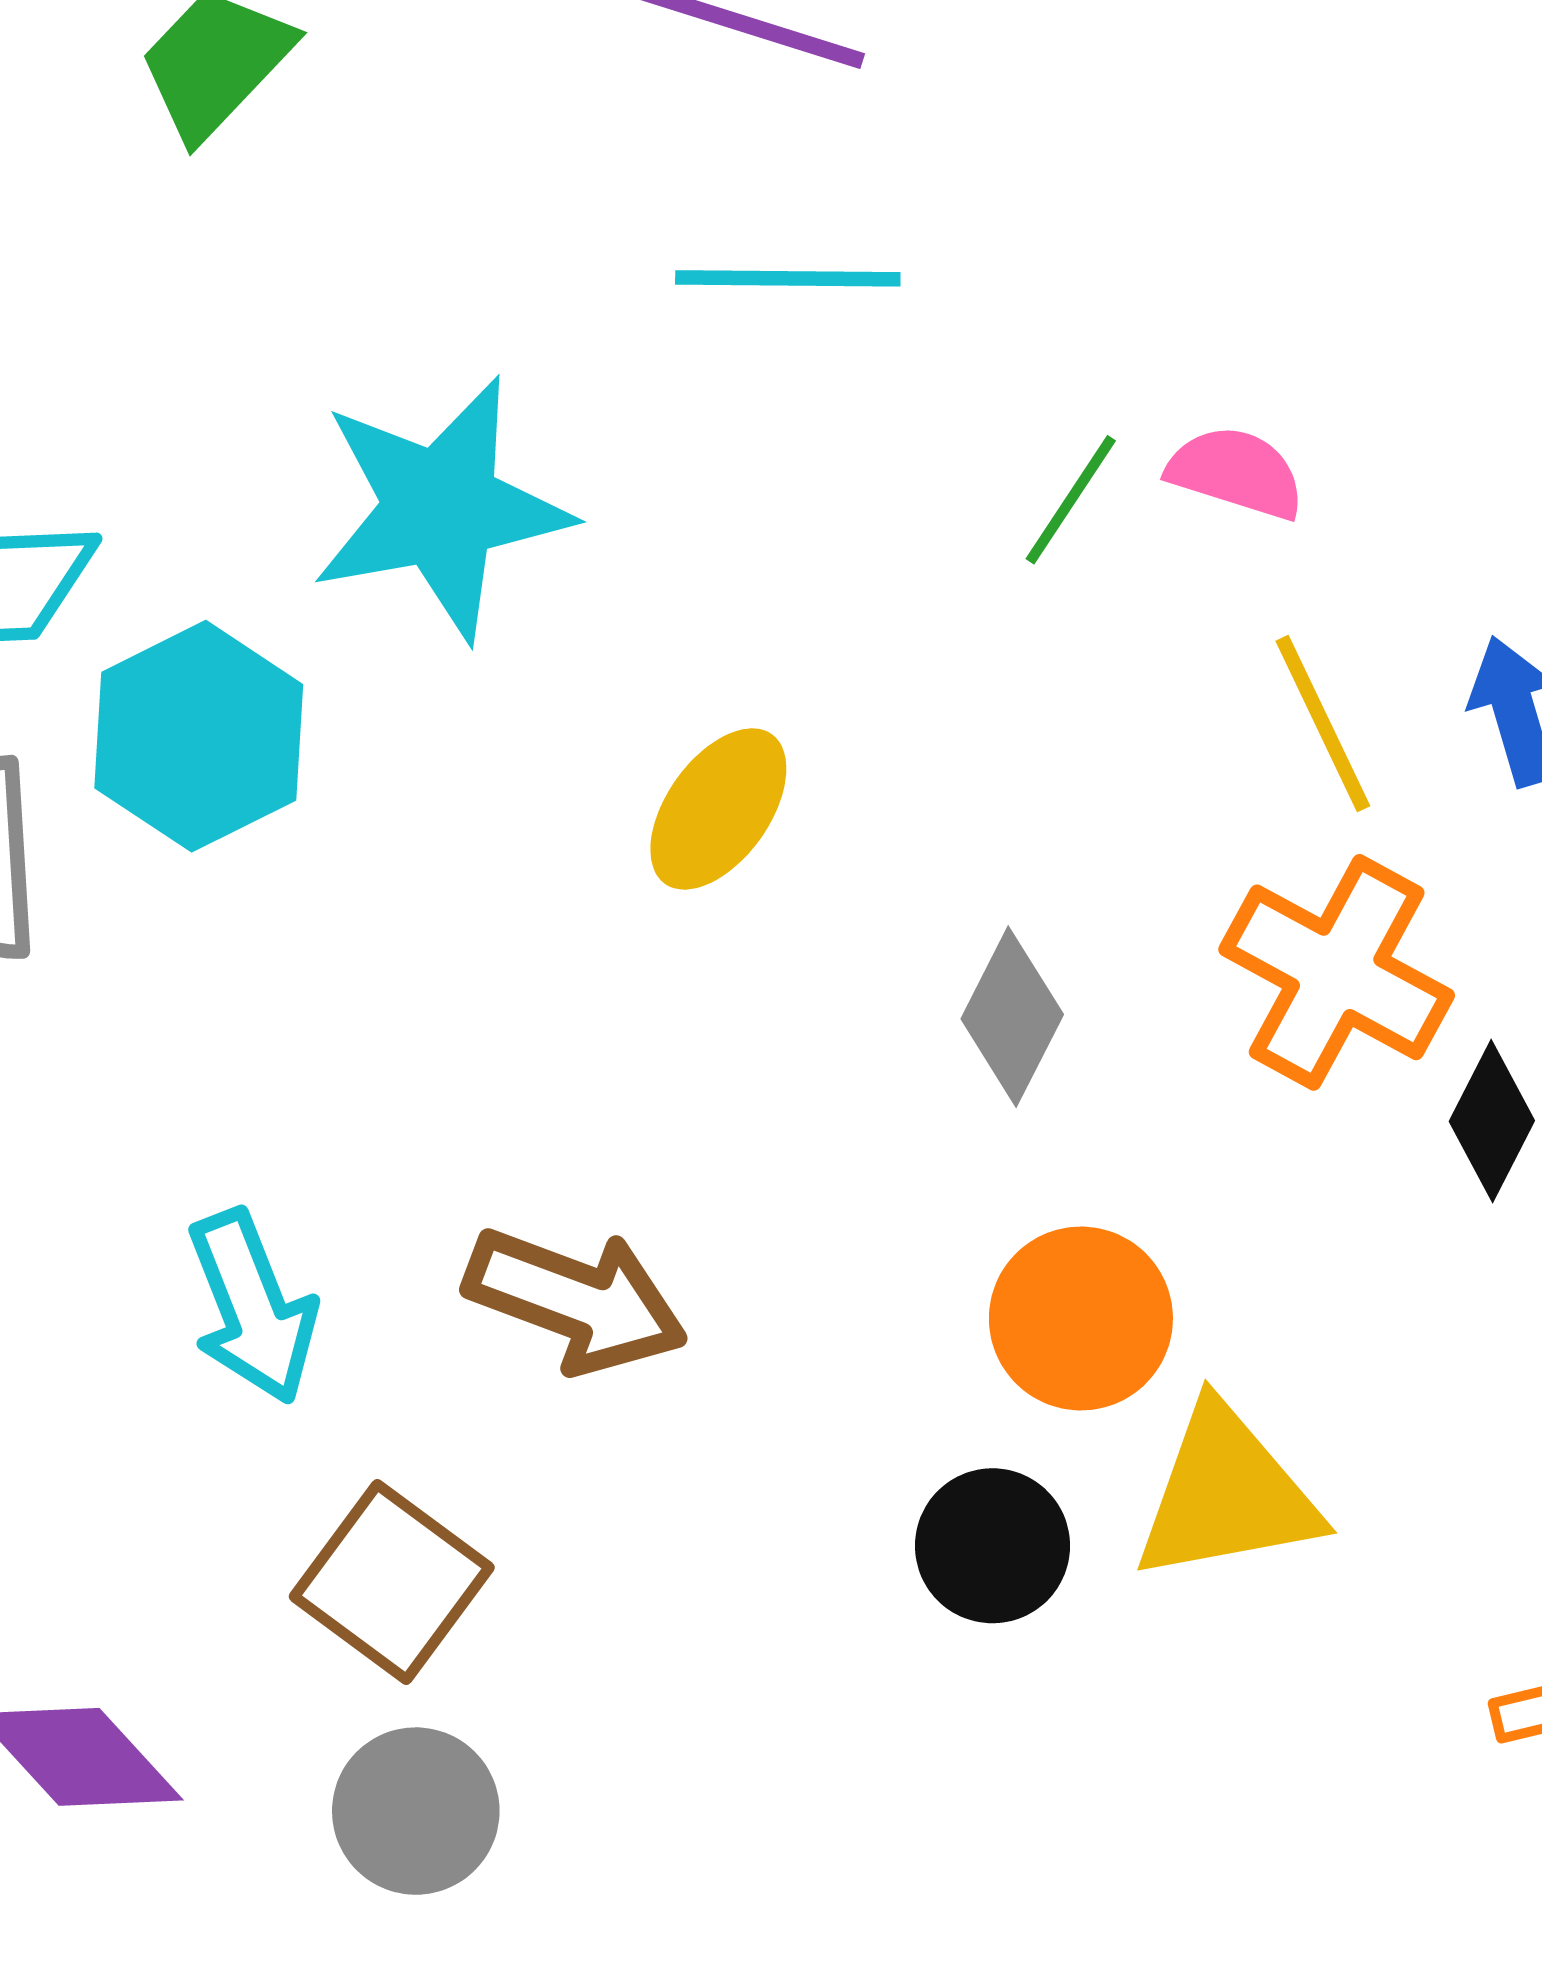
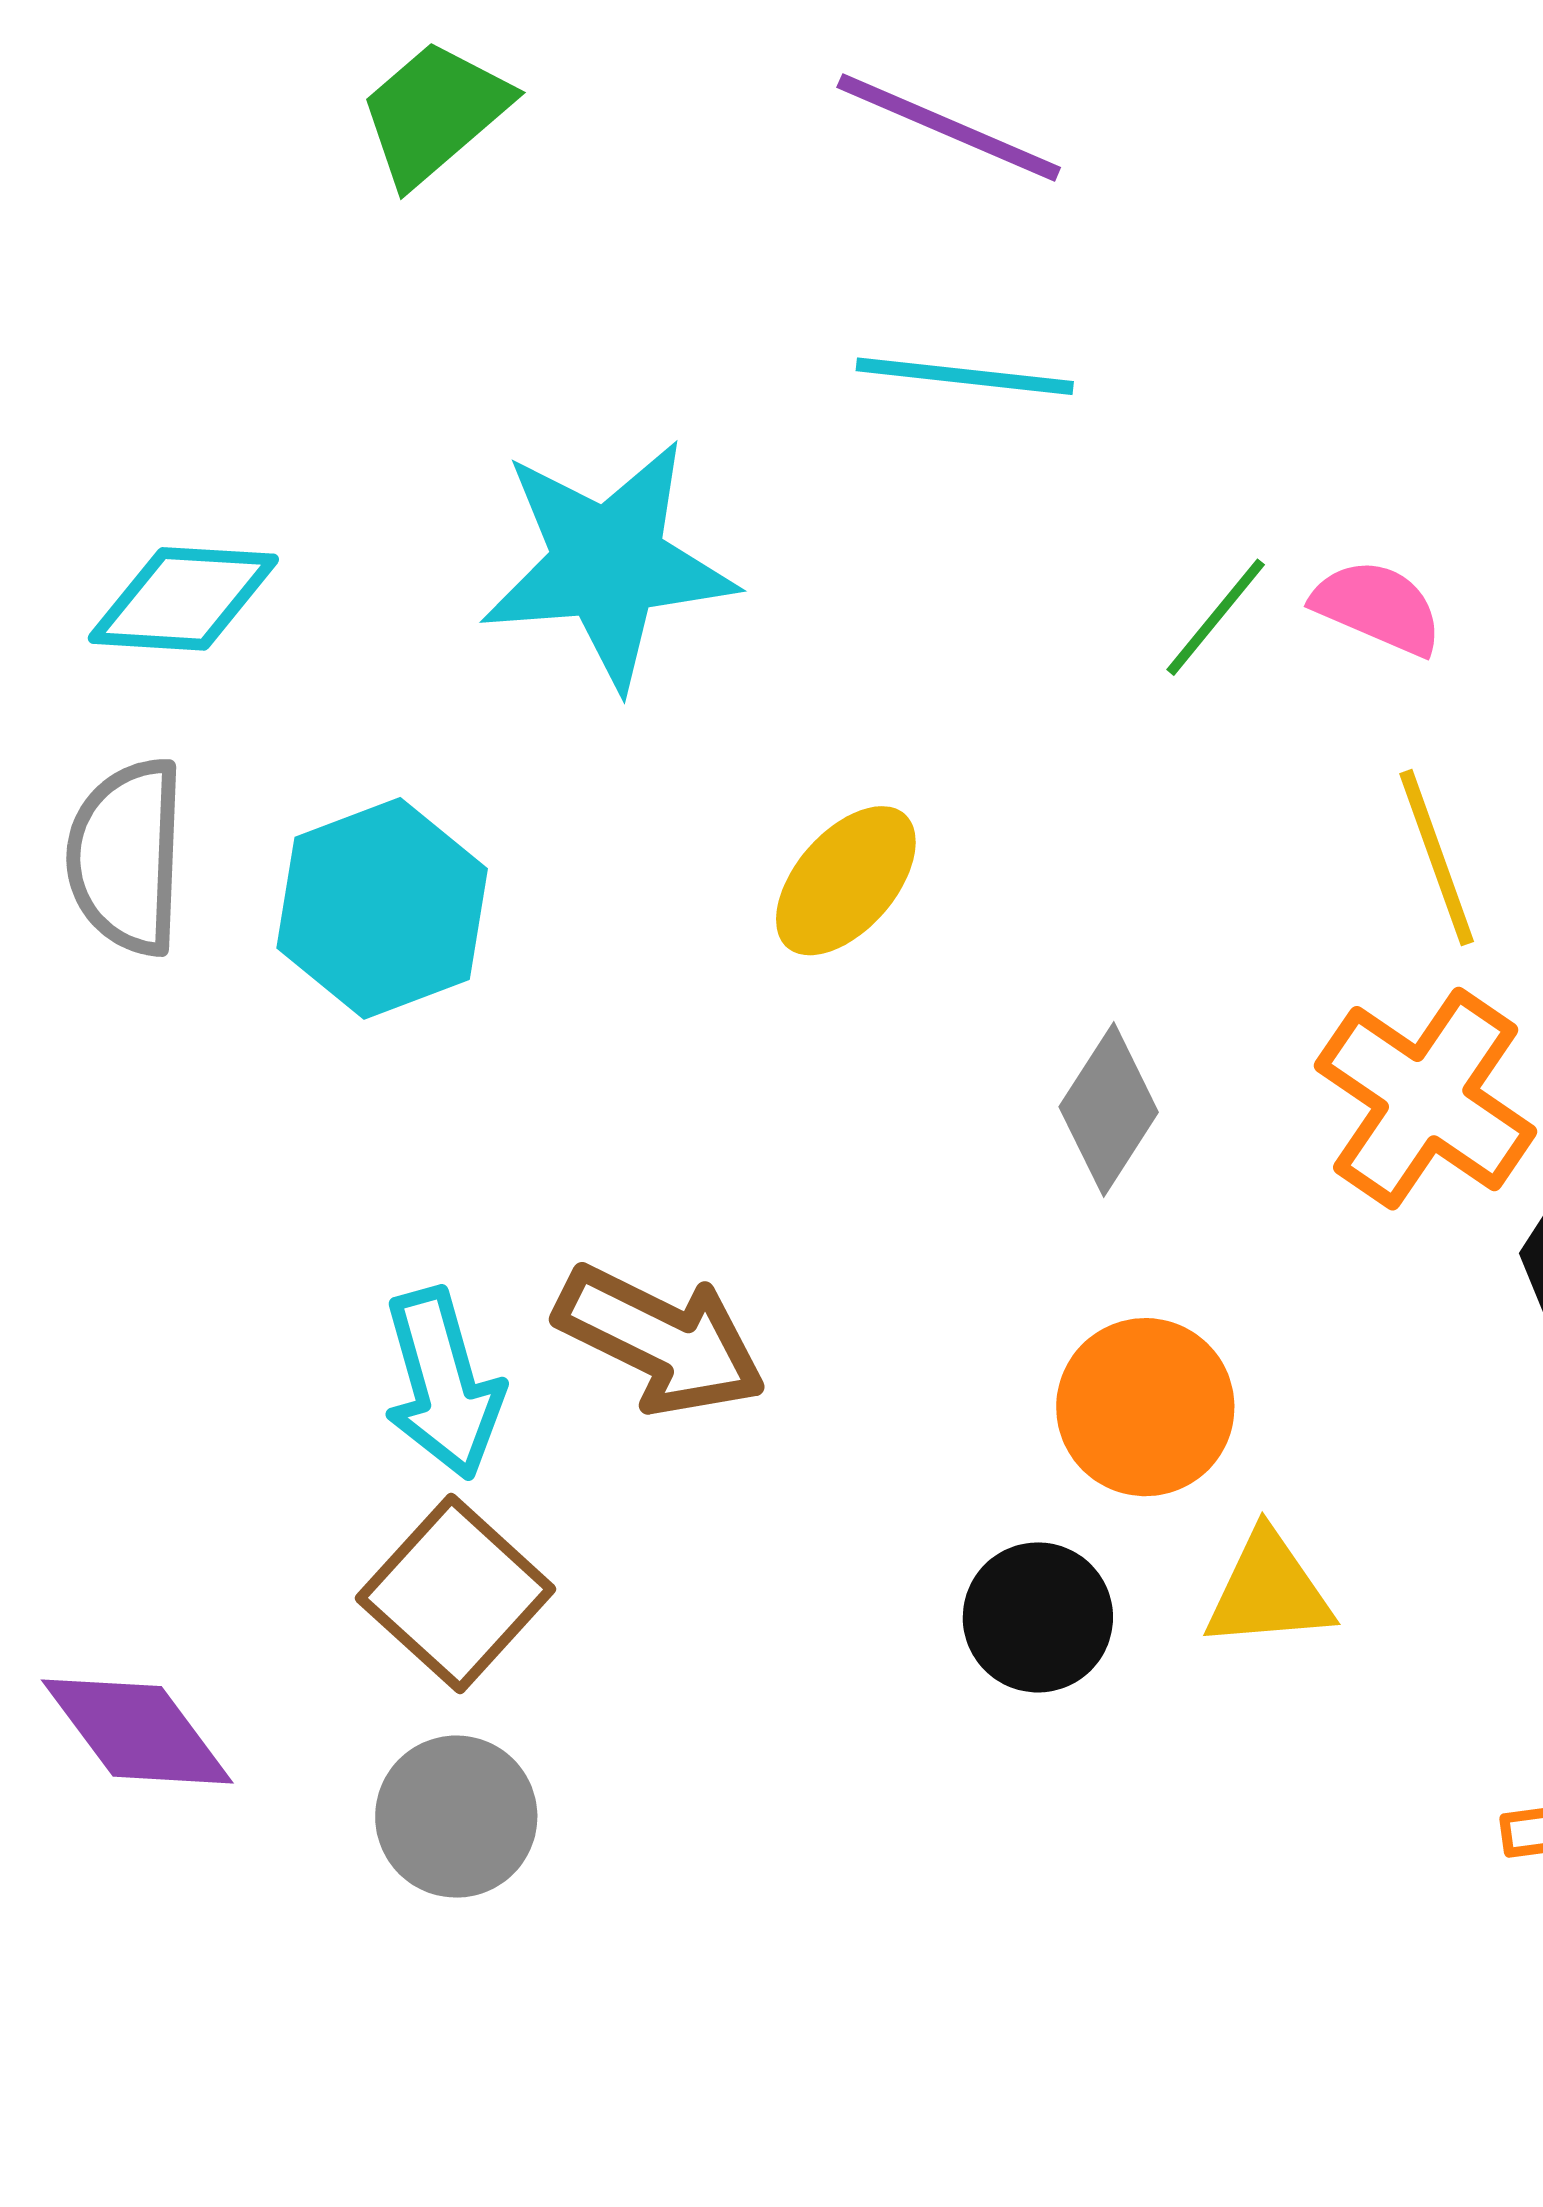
cyan hexagon: (199, 736) -> (382, 908), moved
cyan arrow: (252, 1307) -> (443, 1384), moved
yellow triangle: (1227, 1494) -> (1269, 1591), size x0.7

